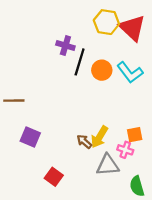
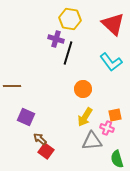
yellow hexagon: (106, 22) -> (70, 19), moved
orange circle: (102, 70) -> (83, 89), moved
brown arrow: (84, 142) -> (40, 139), moved

